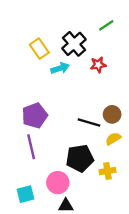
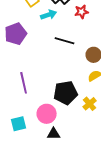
purple pentagon: (35, 116) -> (16, 34), moved
black line: (89, 122) -> (65, 41), moved
yellow cross: (107, 171) -> (90, 104), turned -32

